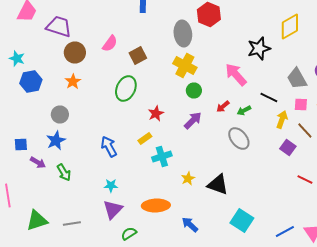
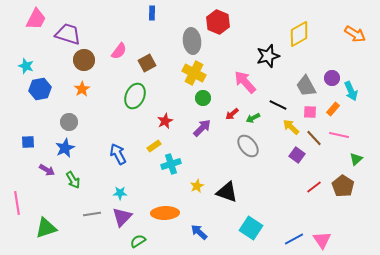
yellow arrow: (282, 120) -> (291, 127), turned -66
blue square: (21, 144) -> (28, 142), moved
red line: (305, 180) -> (314, 187), turned -63
gray line: (72, 224) -> (92, 214), moved

